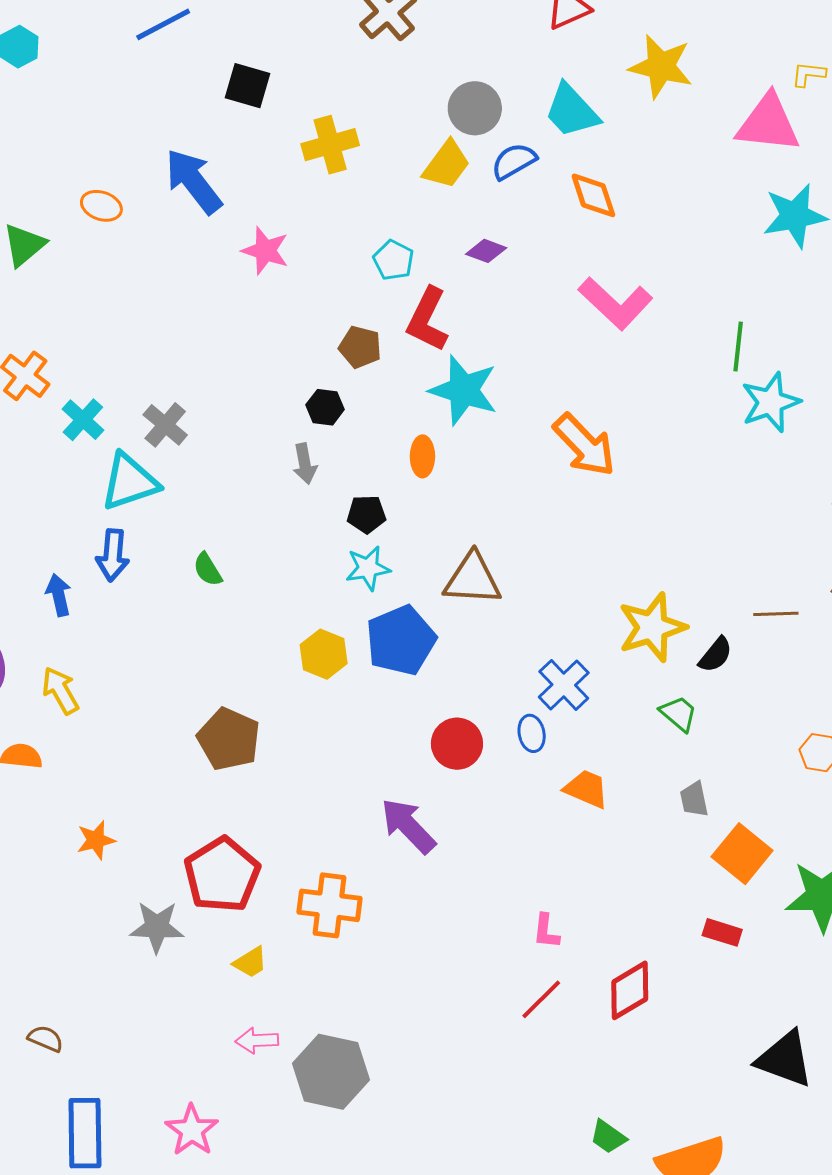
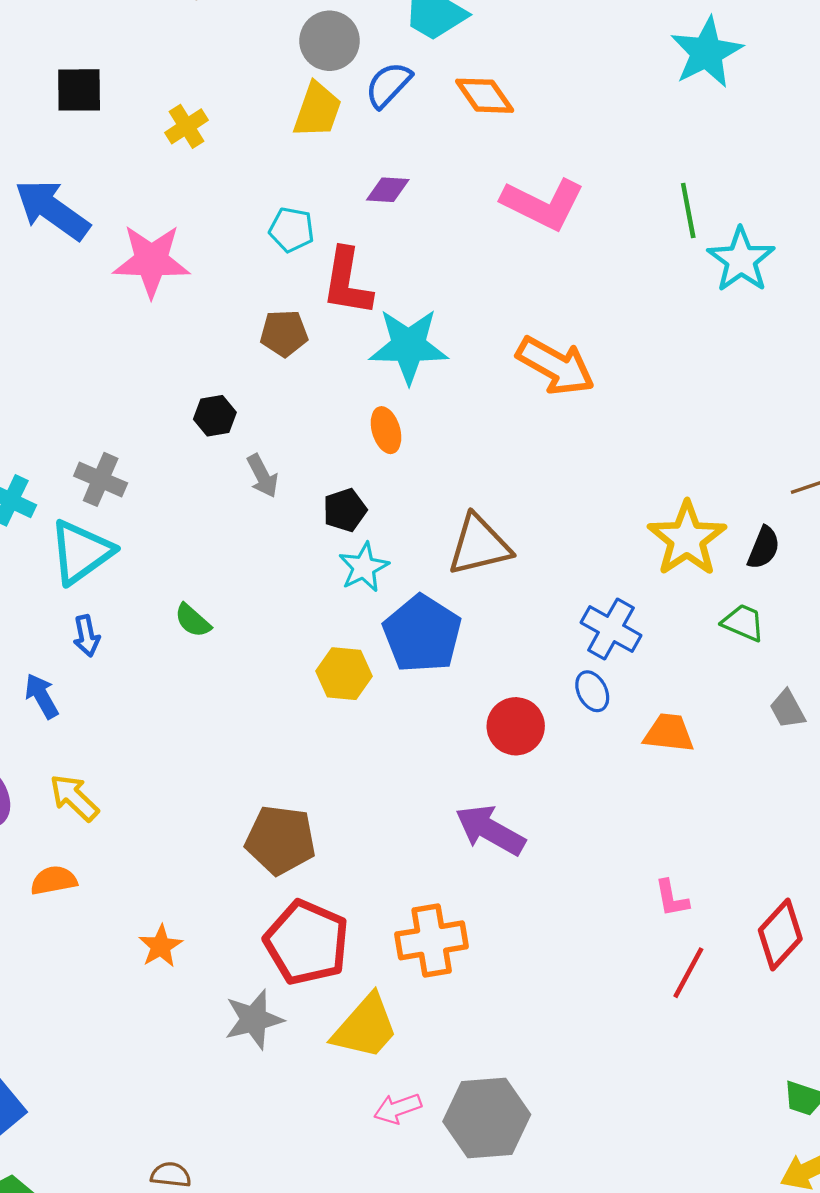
yellow cross: (330, 145) -> (186, 126), size x0.7
pink star: (265, 251) -> (151, 261), size x1.4
black hexagon: (325, 407) -> (215, 416), moved
blue arrow: (113, 555) -> (86, 636), size x0.7
brown pentagon: (229, 739) -> (281, 840), moved
yellow trapezoid: (250, 962) -> (365, 1027), size x1.8

